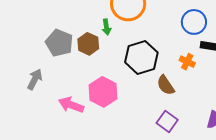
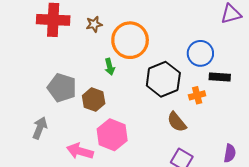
brown hexagon: (88, 44) -> (94, 100), moved
black hexagon: (141, 57) -> (163, 79), moved
orange cross: (187, 62) -> (197, 95), turned -35

